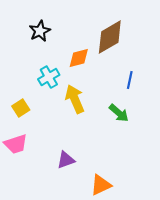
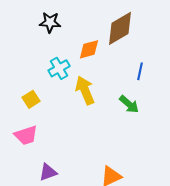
black star: (40, 31) -> (50, 22), turned 30
purple triangle: (66, 160) -> (48, 172), moved

